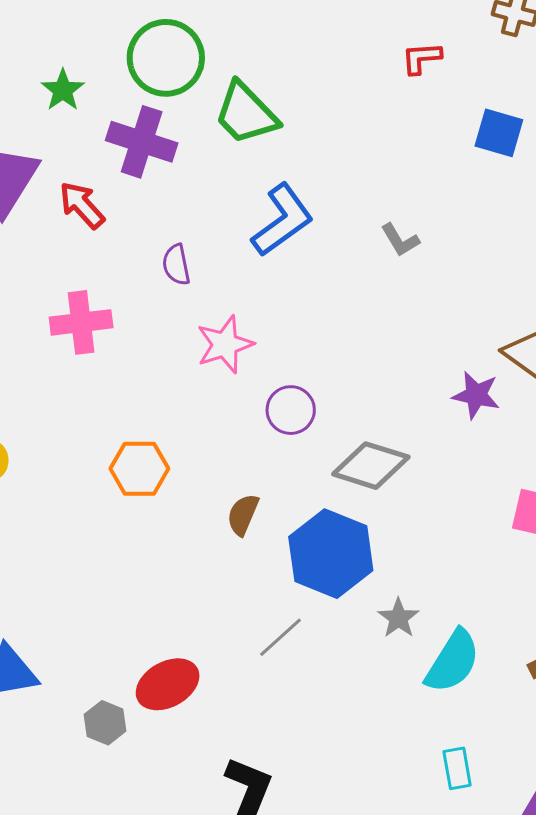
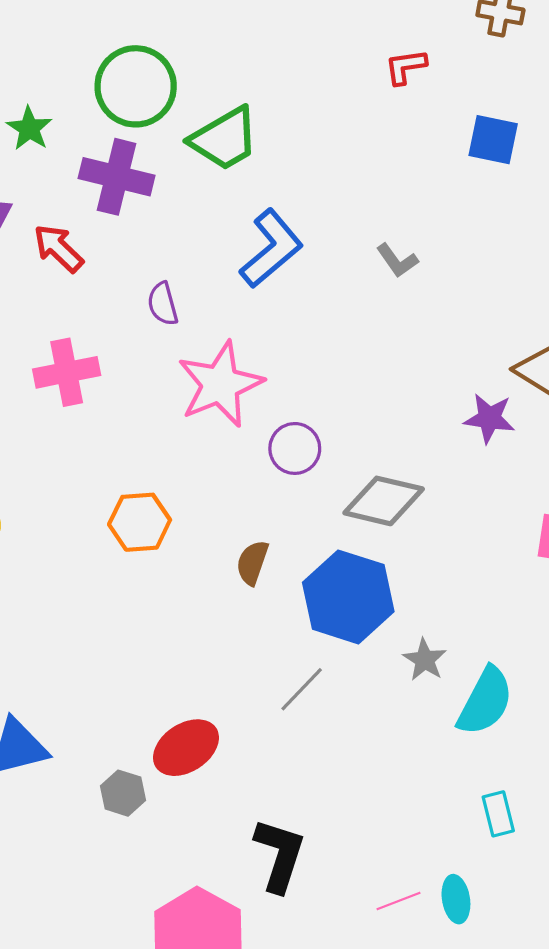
green trapezoid: (246, 113) -> (224, 139), turned -72
pink star: (225, 344) -> (220, 384), size x1.4

